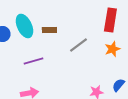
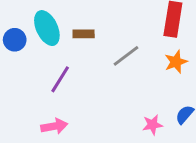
purple line: (33, 61) -> (60, 79), turned -42

